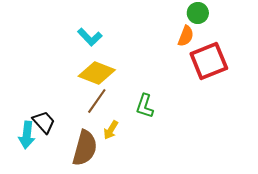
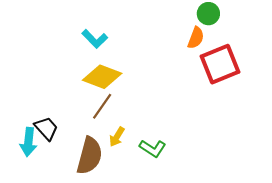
green L-shape: (145, 106) -> (153, 148), moved, turned -75

